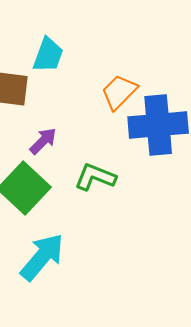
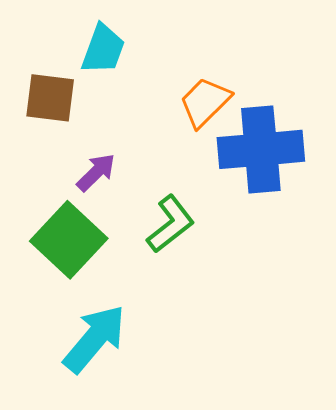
green L-shape: (95, 177) -> (171, 224), turned 120

